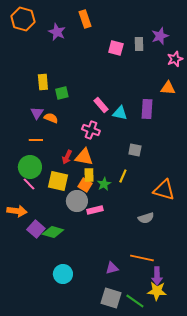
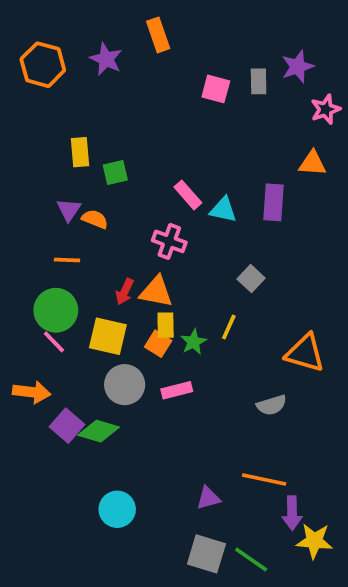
orange hexagon: (23, 19) -> (43, 65), moved
gray square: (135, 150) -> (251, 279), turned 32
gray circle: (77, 201) -> (125, 385), moved
yellow star: (157, 291) -> (314, 541), moved

